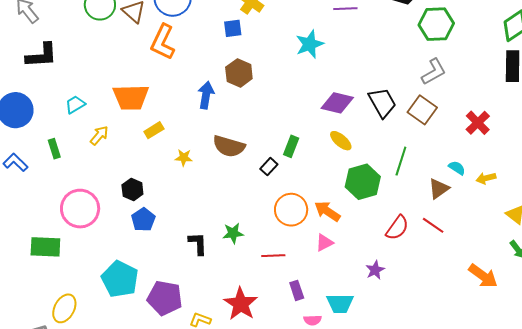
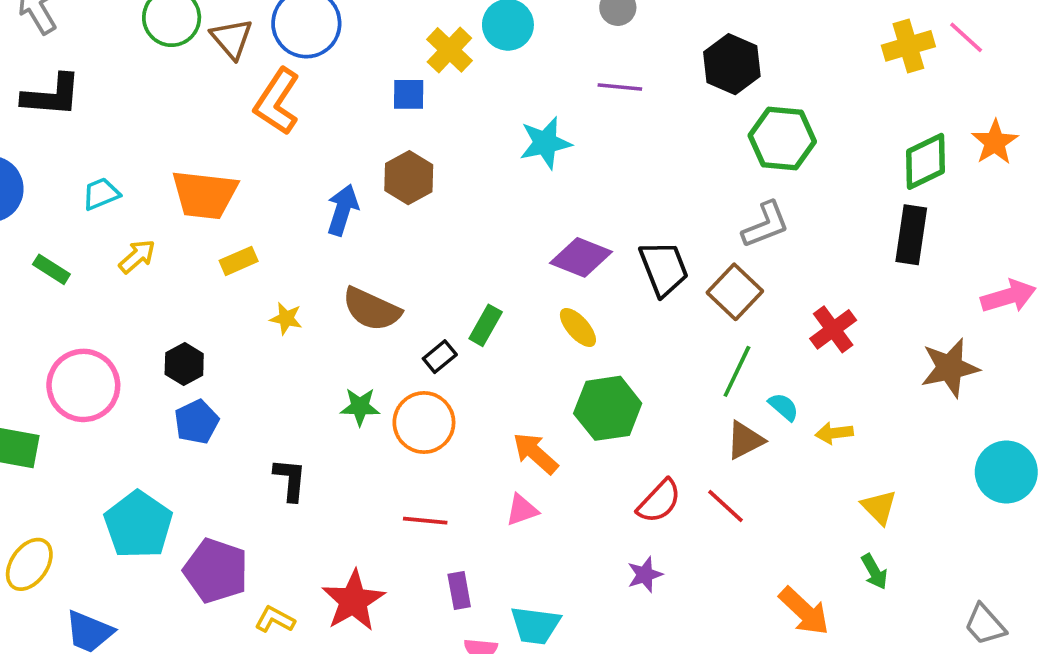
green rectangle: (54, 149) -> (51, 269), turned -48
green line: (401, 161) -> (737, 371), moved
orange circle: (291, 210) -> (424, 423), moved
green star: (233, 233) -> (360, 407), moved
purple star: (375, 270) -> (645, 575), moved

